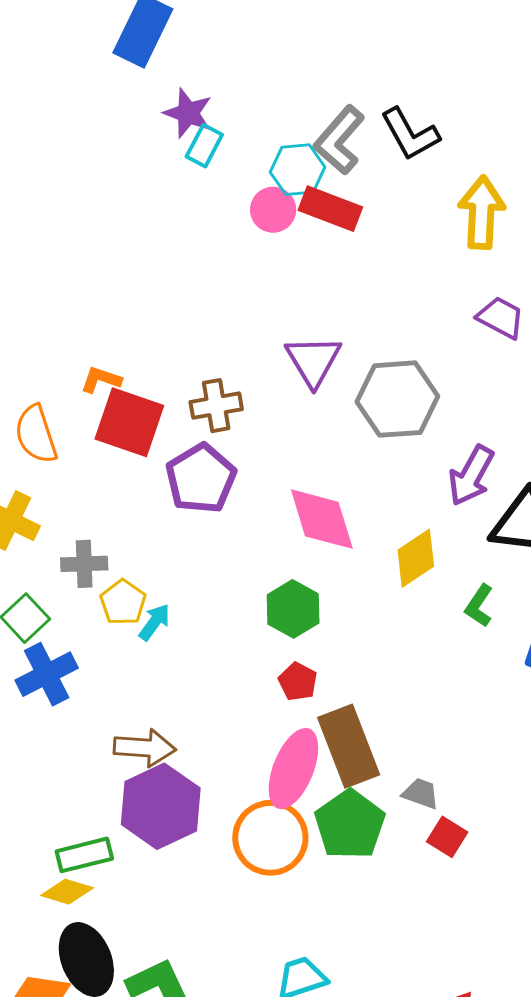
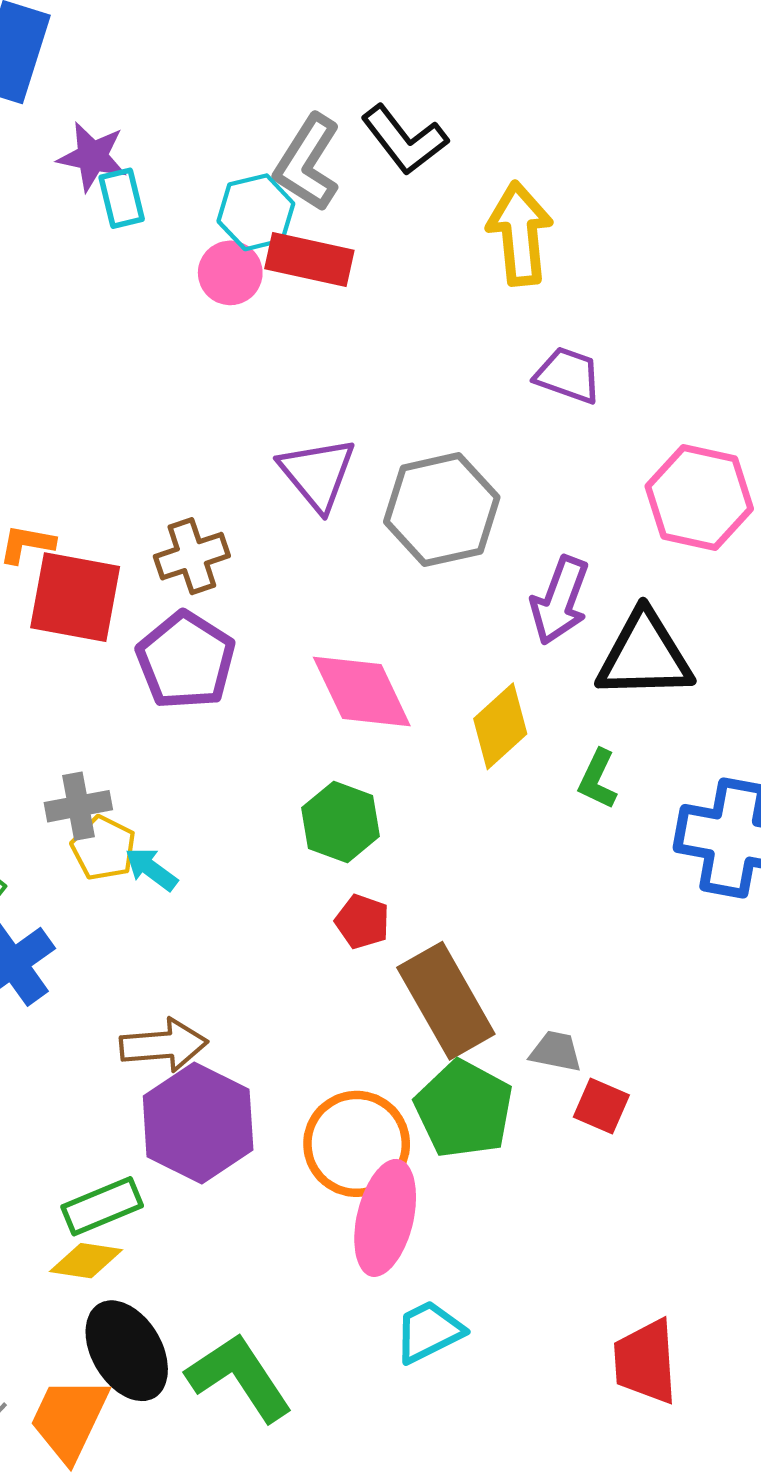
cyan rectangle: (204, 146) -> (122, 198), turned -33
gray cross: (84, 564) -> (78, 806), moved
cyan arrow: (154, 622) -> (151, 869), turned -81
pink ellipse: (293, 769) -> (385, 1218), moved

